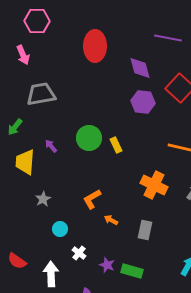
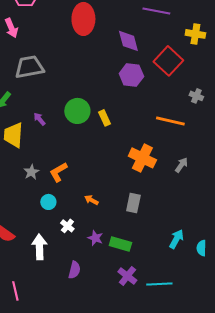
orange L-shape: (92, 199) -> (58, 172), moved
orange arrow: (111, 220) -> (91, 200), moved

